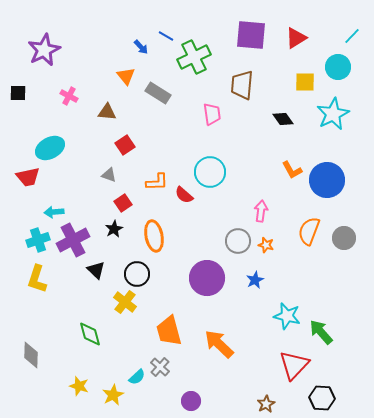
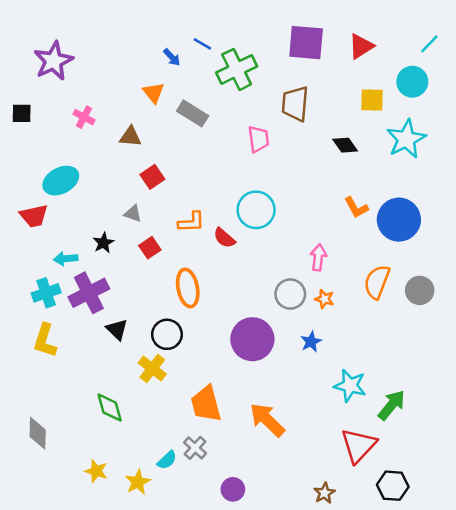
black star: (114, 229) -> (103, 243), moved
green arrow: (321, 332) -> (392, 405), turned 80

